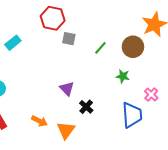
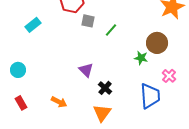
brown circle: (133, 47) -> (157, 43), moved
green line: (100, 48) -> (111, 30), moved
orange triangle: (66, 130) -> (102, 113), moved

